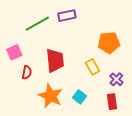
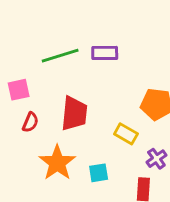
yellow rectangle: (93, 67) -> (126, 134), turned -42
cyan square: (80, 97) -> (99, 173), turned 32

